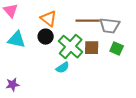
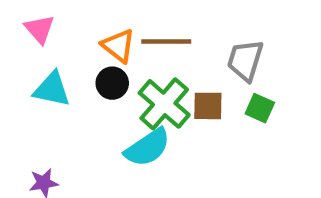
brown line: (88, 21) -> (166, 42), moved
gray trapezoid: (110, 26) -> (245, 60), turned 100
cyan semicircle: (63, 68) -> (148, 148), size x1.6

